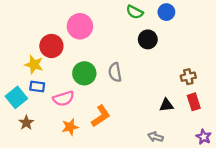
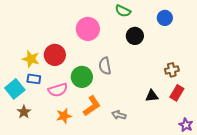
blue circle: (166, 12) -> (165, 18), moved
pink circle: (80, 26) -> (88, 29), moved
red circle: (51, 46) -> (55, 55), moved
green circle: (84, 73) -> (82, 77), moved
red rectangle: (194, 102) -> (177, 93), turned 49
gray arrow: (155, 137) -> (119, 115), moved

